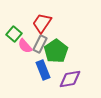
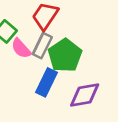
blue rectangle: (43, 70) -> (47, 82), turned 48

